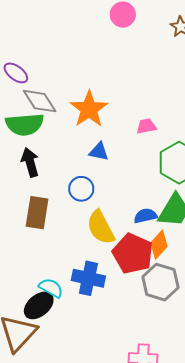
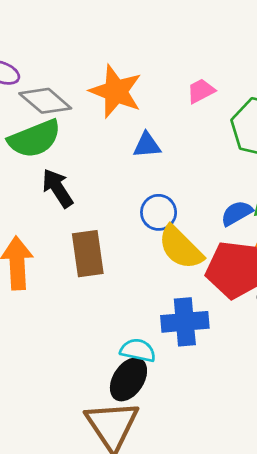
blue circle: (81, 189) -> (159, 212), moved

